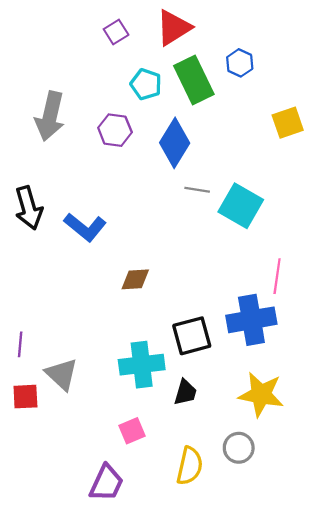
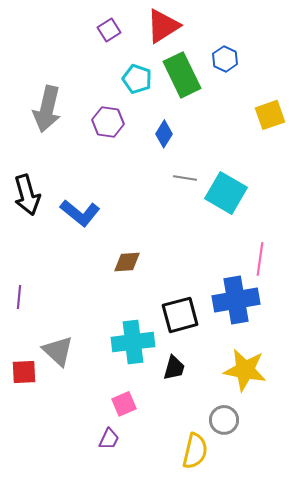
blue diamond: (175, 143) -> (164, 134), size x0.6
purple line: (20, 344) -> (19, 297), moved
yellow semicircle: (190, 466) -> (195, 451), moved
purple trapezoid: (106, 483) -> (109, 439), moved, size x0.6

